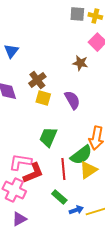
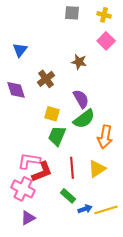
gray square: (77, 14) -> (72, 13), moved
brown star: (80, 63) -> (79, 62), moved
yellow square: (43, 98) -> (52, 114), moved
green semicircle: (81, 155) -> (84, 119), moved

